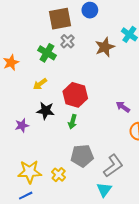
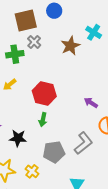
green cross: (47, 53) -> (15, 54), turned -36
black star: (45, 111) -> (18, 138), moved
gray L-shape: (113, 166) -> (83, 143), moved

